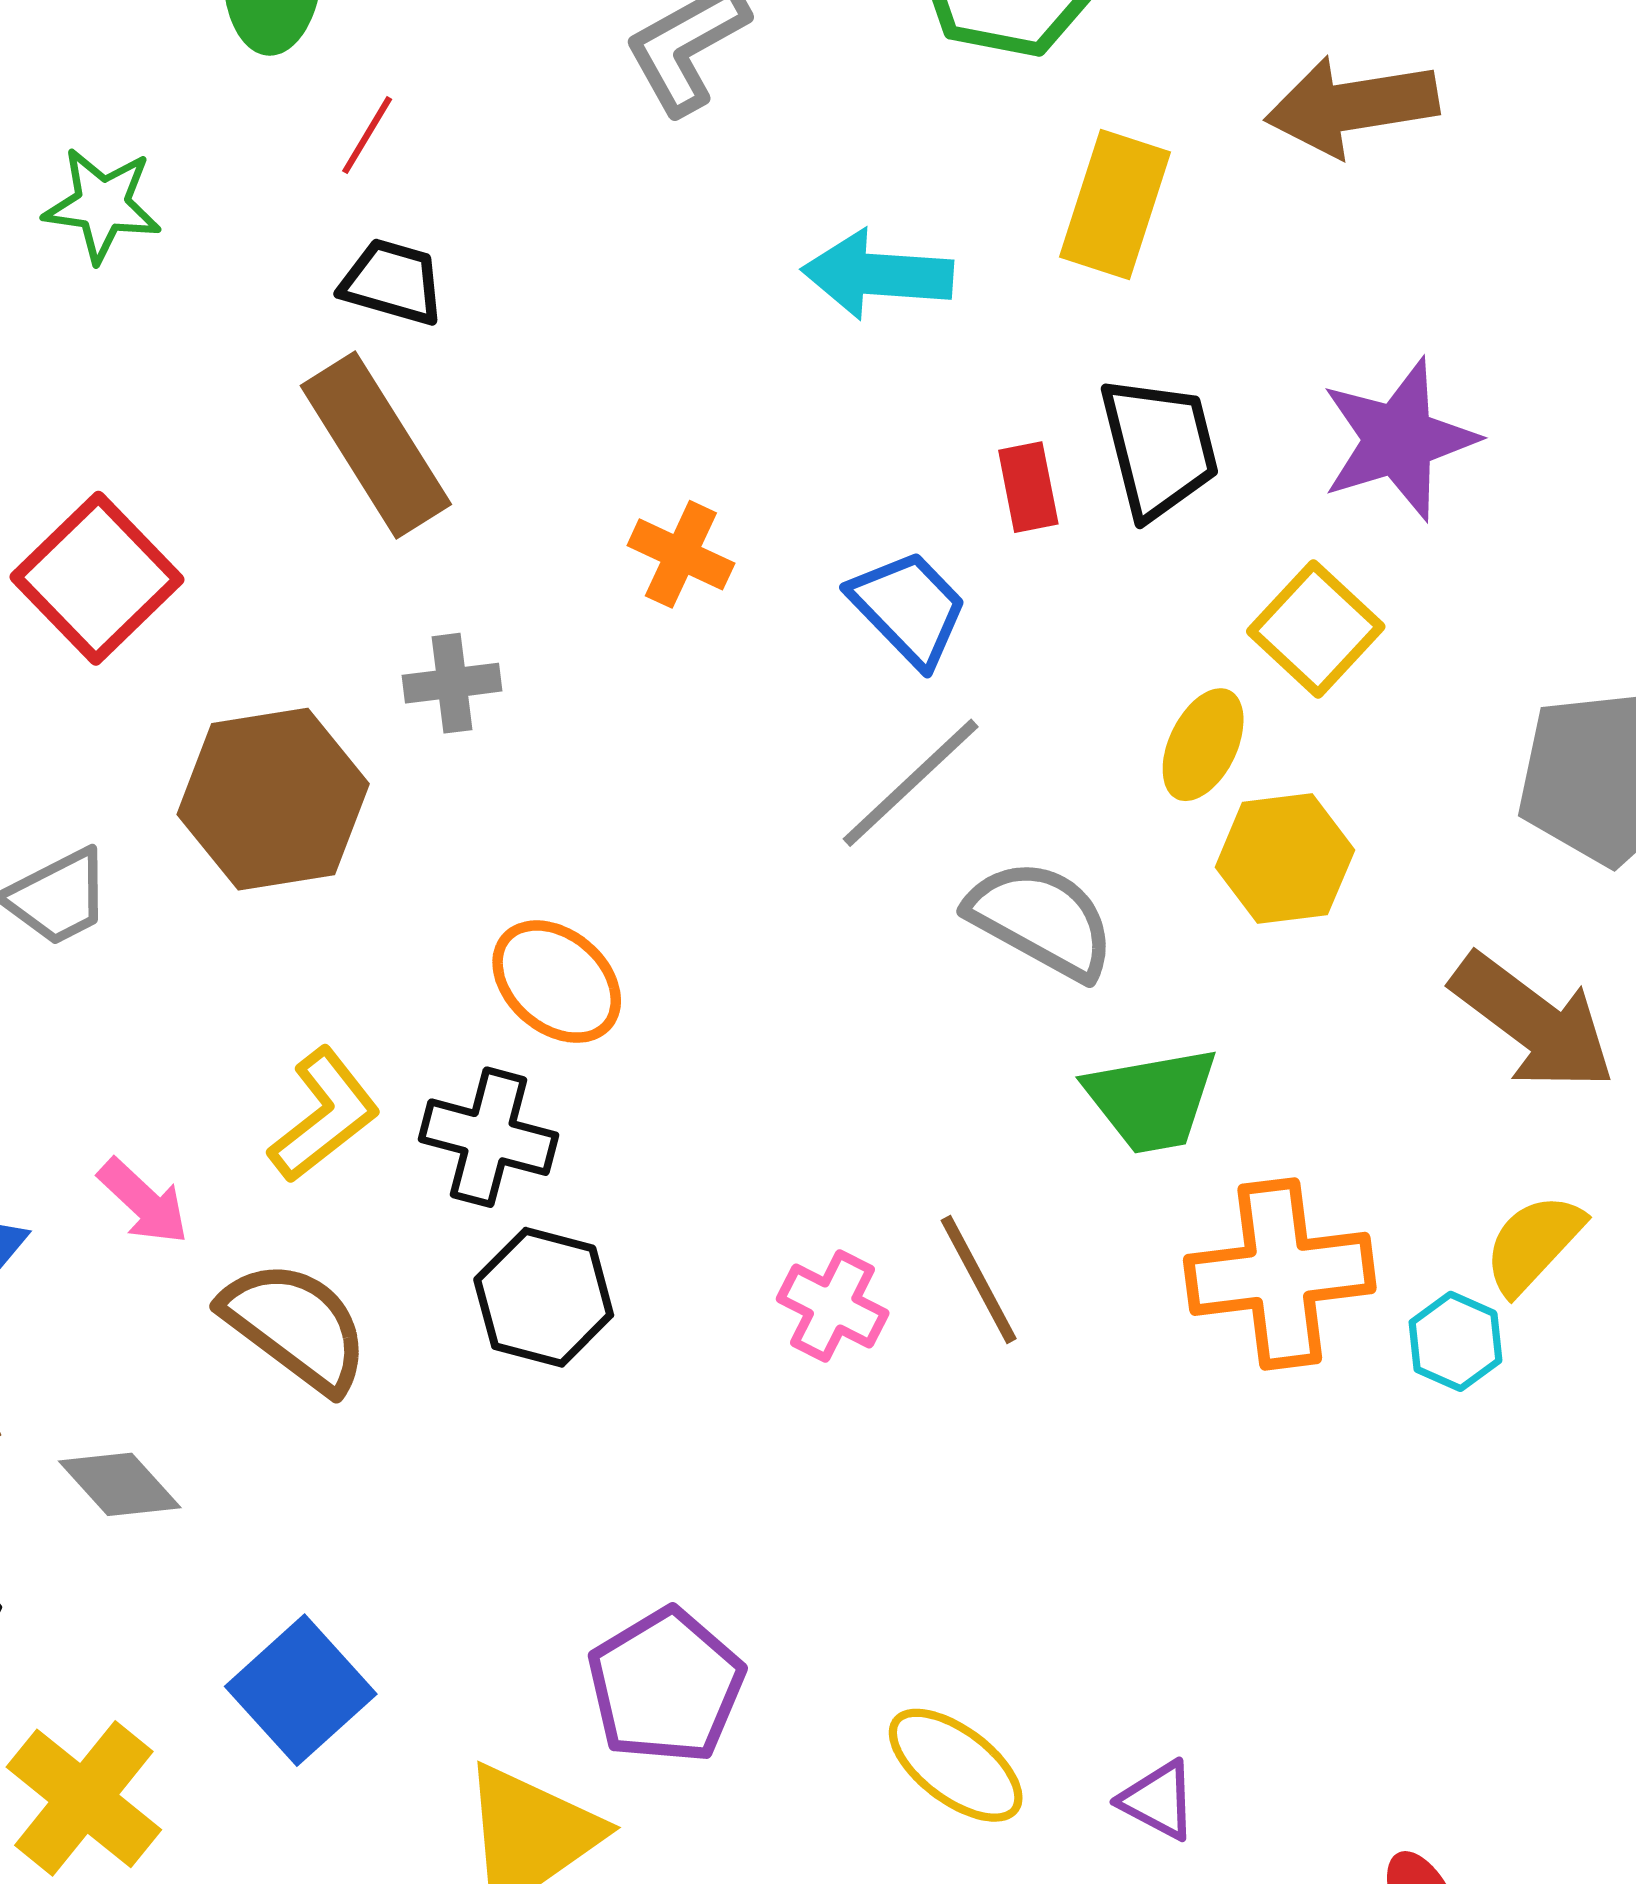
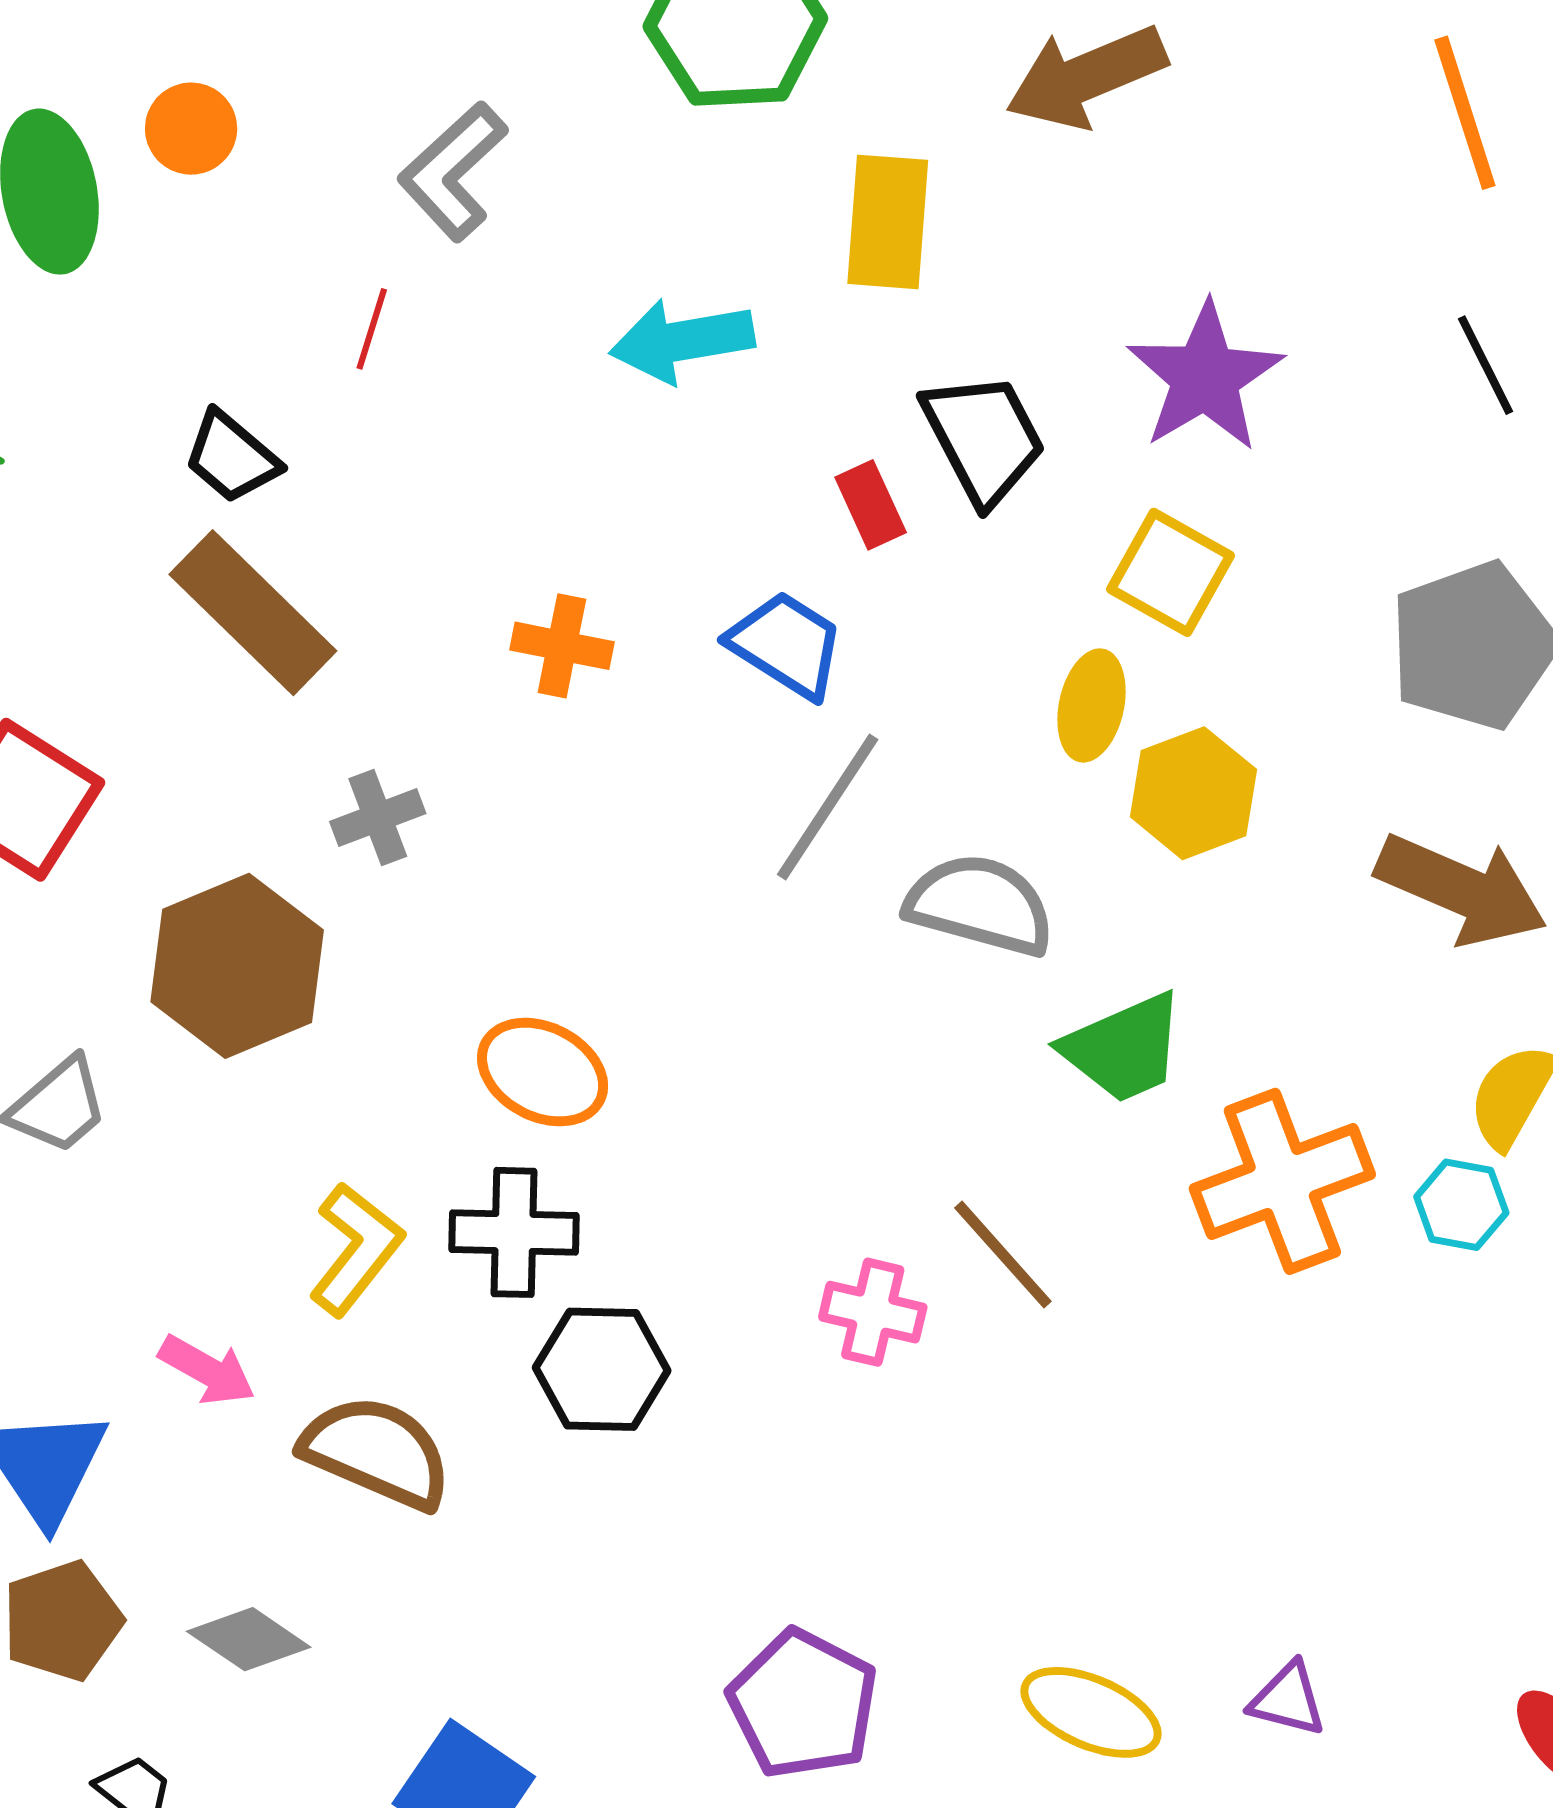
red line: (367, 135) -> (372, 329), moved
black trapezoid: (392, 282) -> (232, 457), turned -142

